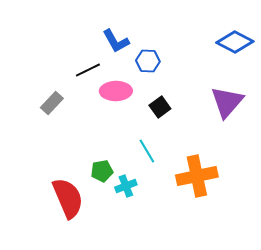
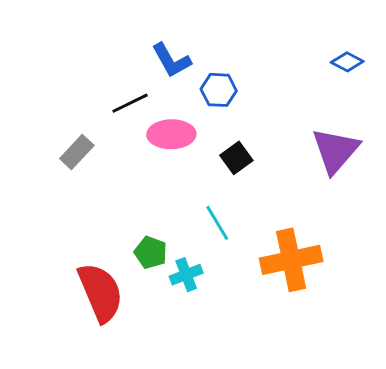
blue diamond: (235, 42) -> (347, 62), size x0.6
green pentagon: (102, 171) -> (151, 252), turned 30

